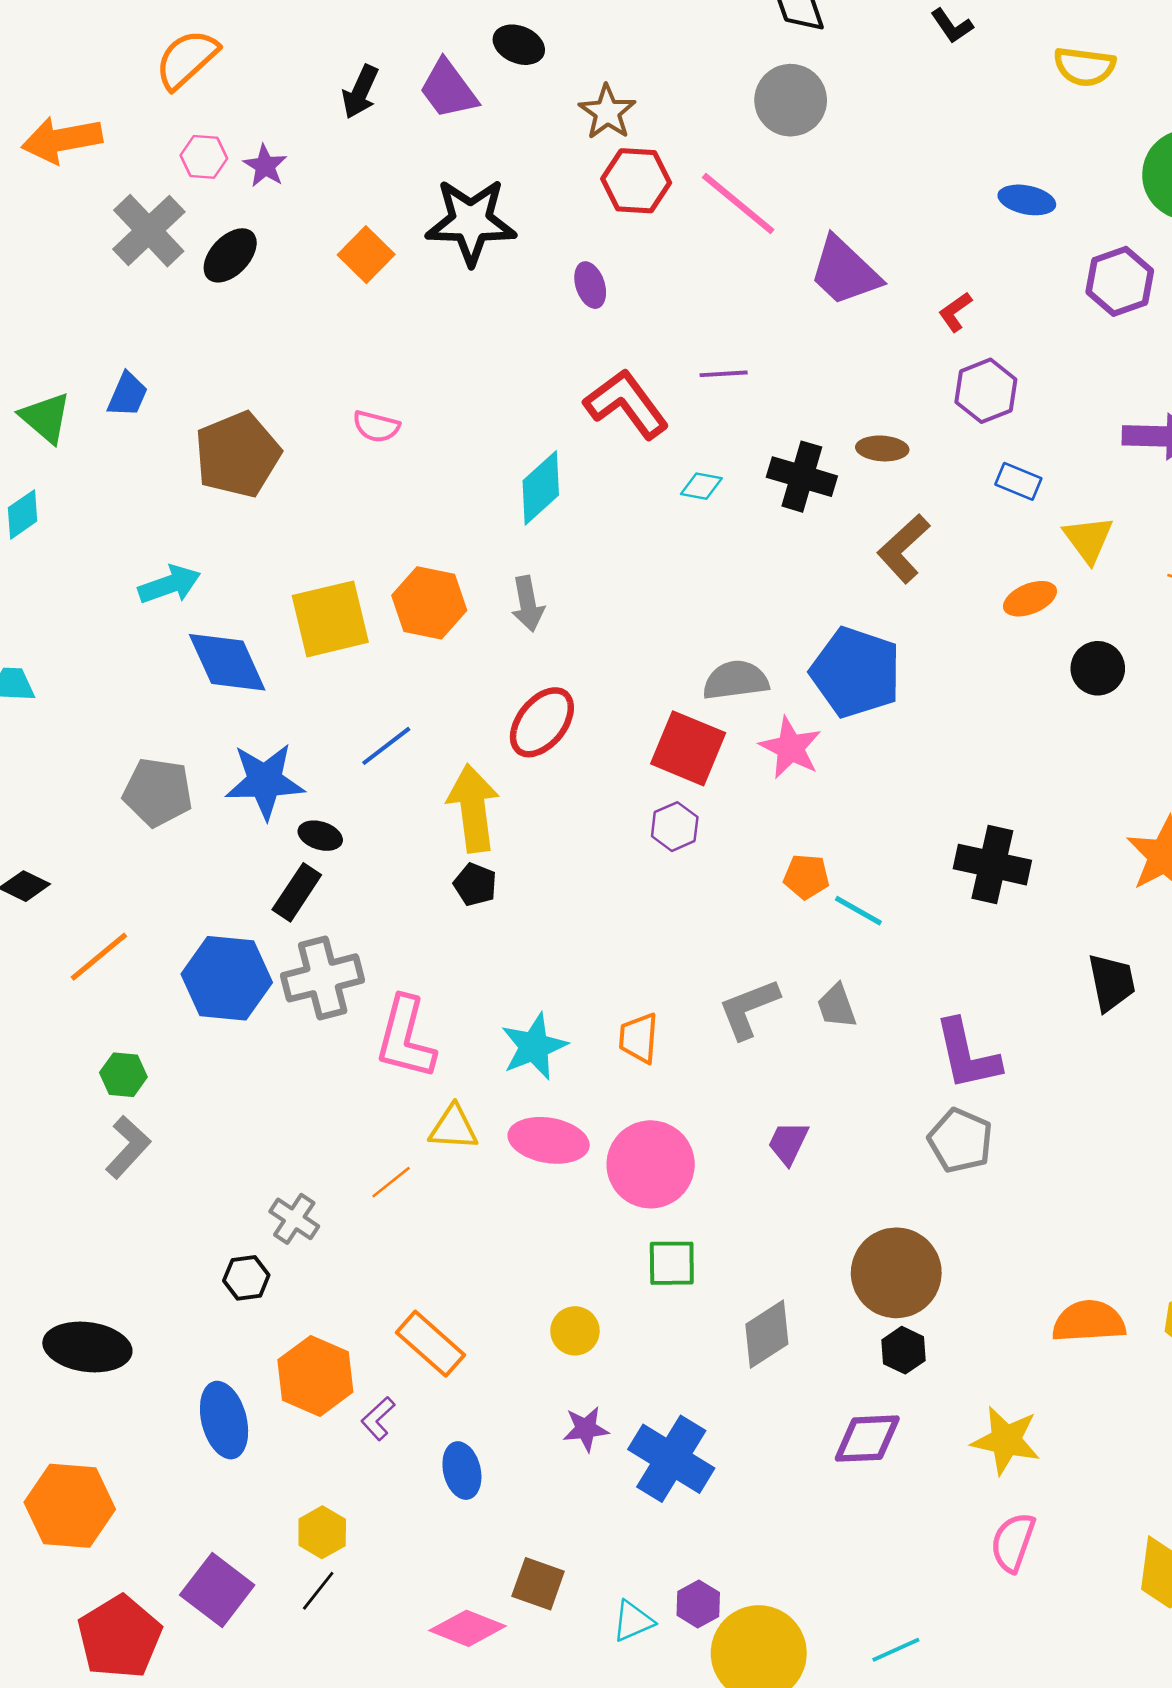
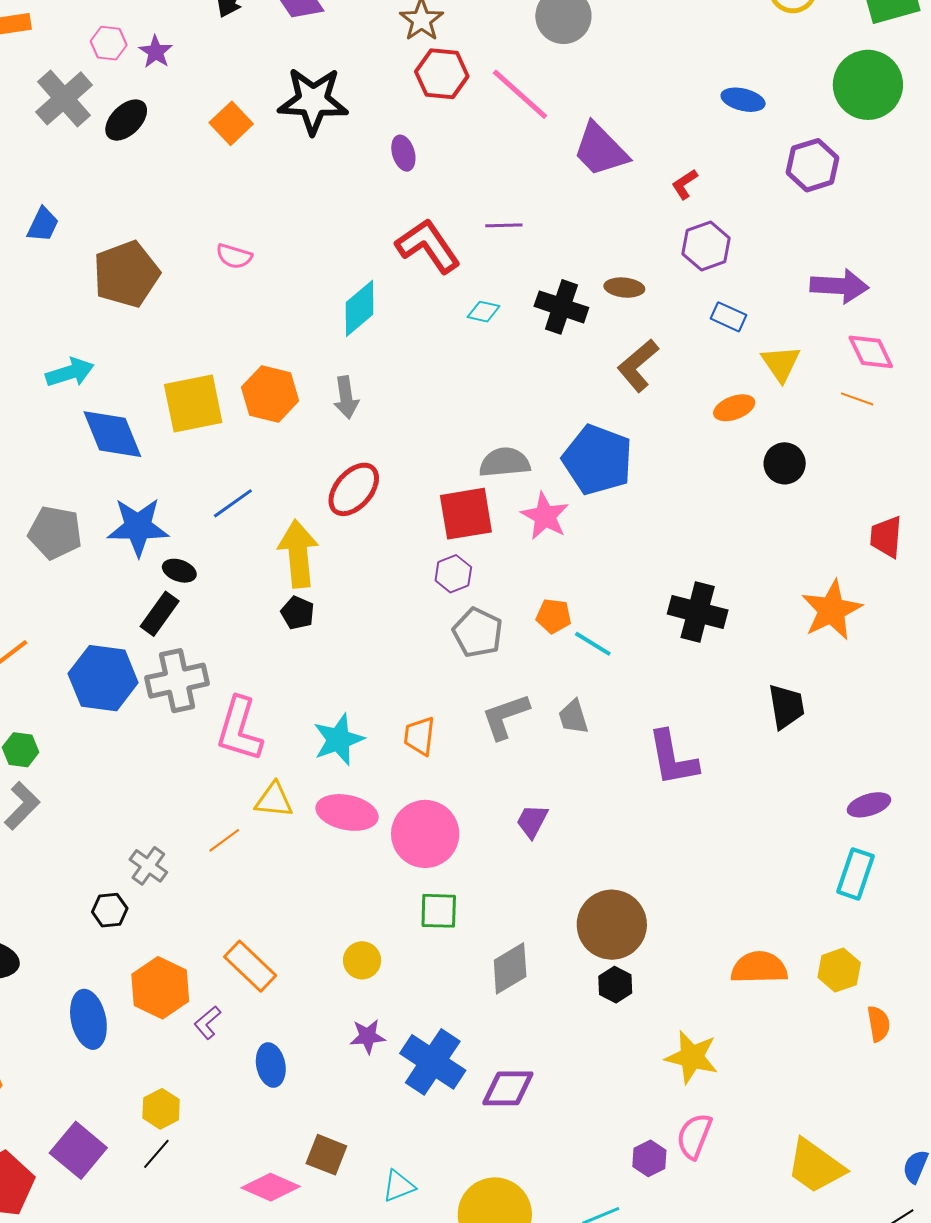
red square: (688, 748) -> (466, 514), turned -34
gray pentagon: (960, 1141) -> (478, 633), moved
purple diamond: (867, 1439) -> (508, 1088), moved
purple hexagon: (698, 1604) -> (649, 1158), moved

